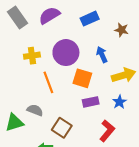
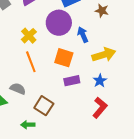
purple circle: (66, 53) -> (59, 23), moved
yellow cross: (32, 56) -> (29, 36), moved, turned -35
red L-shape: (107, 131) -> (100, 108), moved

